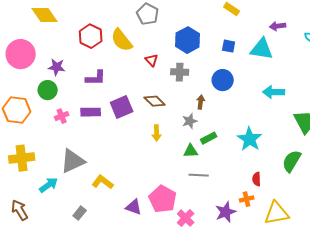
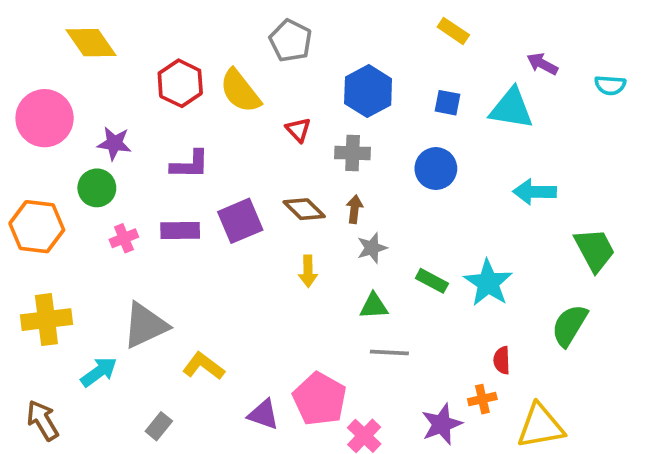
purple arrow: (278, 26) -> (542, 64), turned 35
brown arrow: (201, 102) -> (354, 209), moved
green rectangle: (209, 138) -> (432, 281), moved, turned 56

